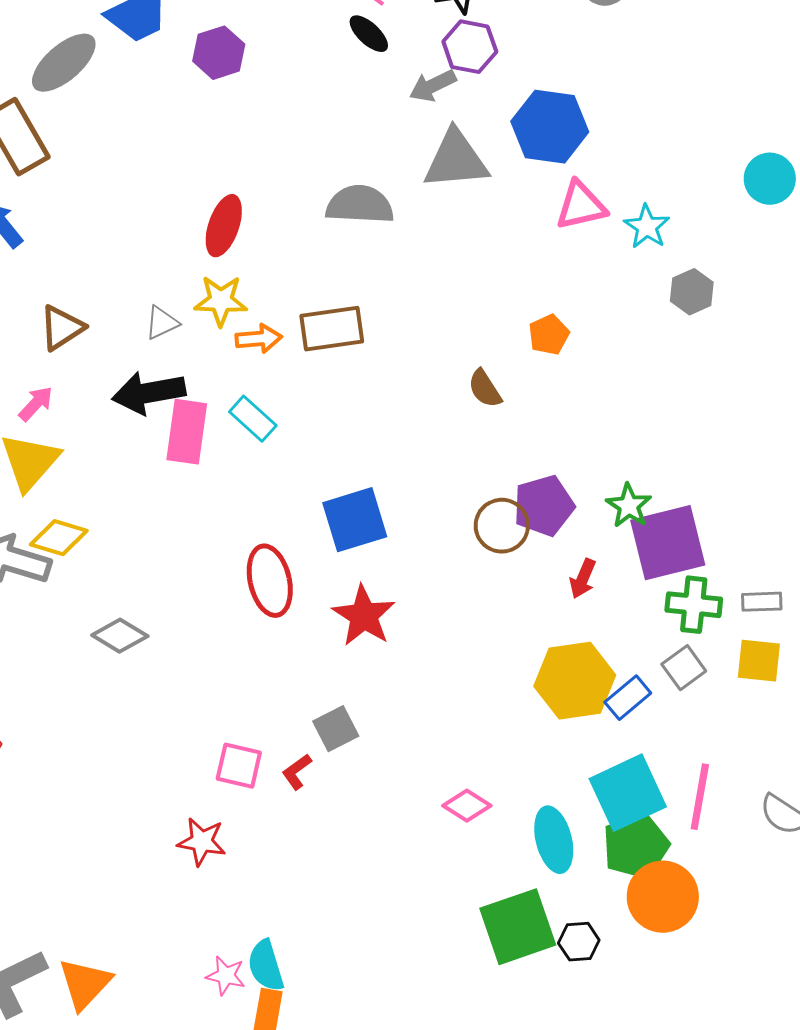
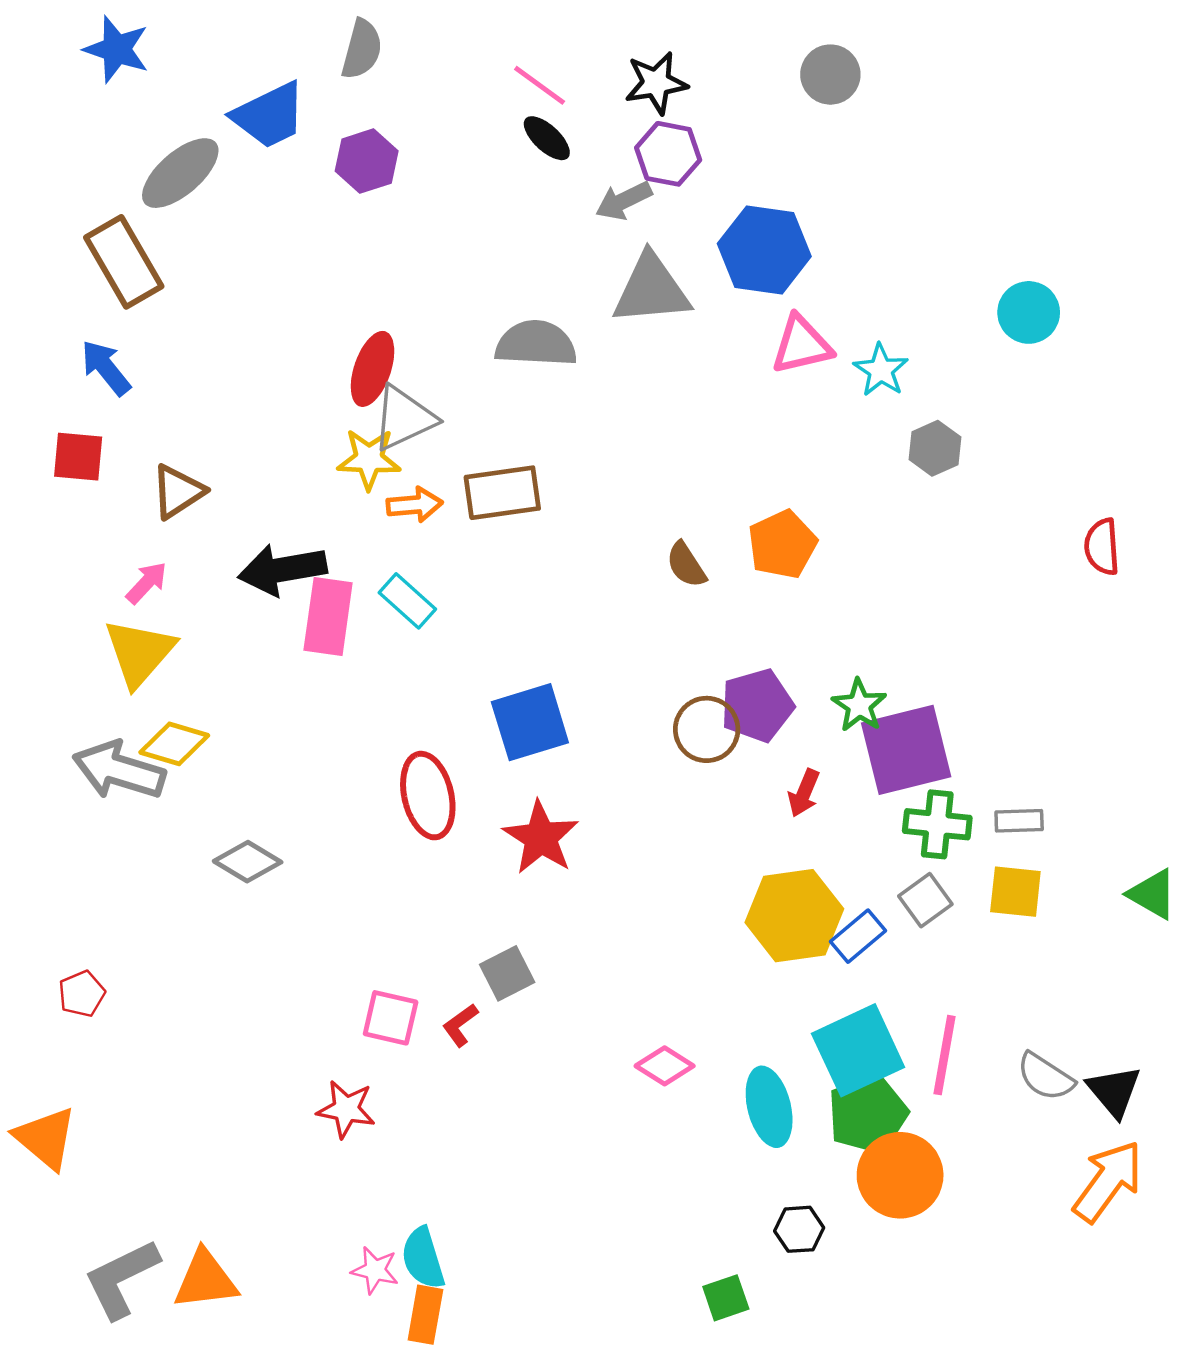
gray triangle: (162, 323) -> (404, 418), moved, size x1.6
orange pentagon: (549, 335) -> (782, 544), moved, size x1.4
green square: (518, 927) -> (726, 1298), moved, size x0.5
orange triangle: (85, 984) -> (205, 1280), turned 40

